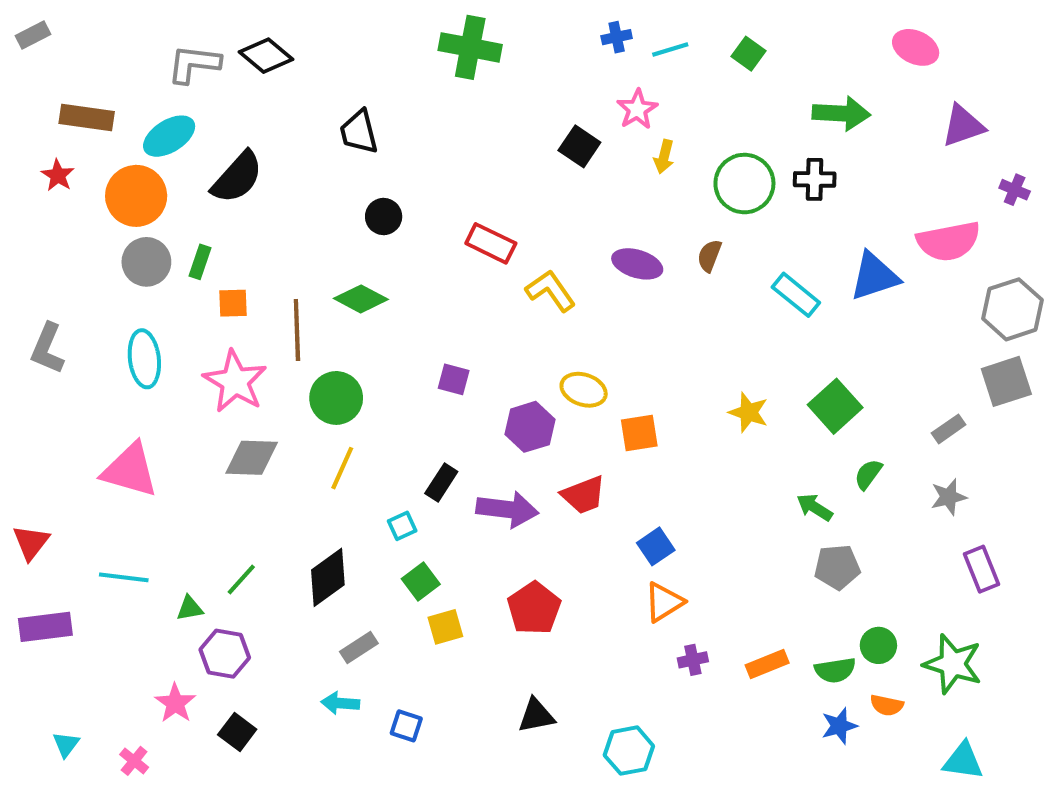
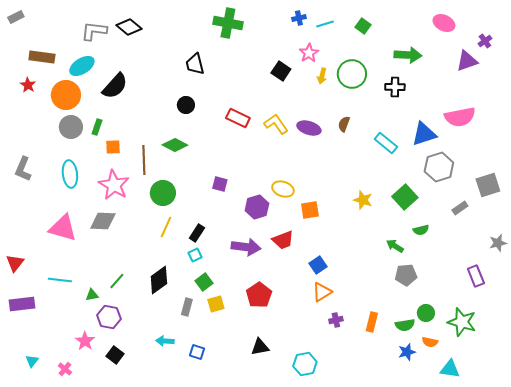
black trapezoid: (359, 132) -> (195, 64), moved
green circle: (744, 184) -> (352, 74), moved
purple cross: (1015, 190) -> (485, 41), moved, turned 32
yellow L-shape: (551, 291) -> (276, 124), moved
gray hexagon: (1013, 309) -> (439, 167), moved
gray diamond: (252, 458) -> (103, 221), moved
green semicircle: (868, 474) -> (421, 230), turned -140
black rectangle: (441, 483) -> (197, 233), moved
gray star: (949, 497) -> (498, 243), moved
gray rectangle: (359, 647) -> (187, 307), moved, turned -42
orange rectangle: (767, 664) -> (372, 322), turned -54
cyan triangle: (963, 761) -> (450, 369), moved

